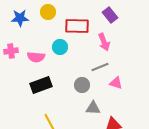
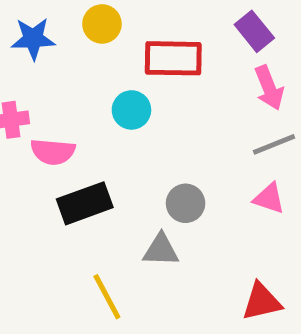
pink arrow: (104, 42) -> (269, 88), moved
pink semicircle: (36, 57) -> (53, 152), moved
gray line: (100, 67) -> (274, 144), moved
gray triangle: (93, 108) -> (161, 250), moved

